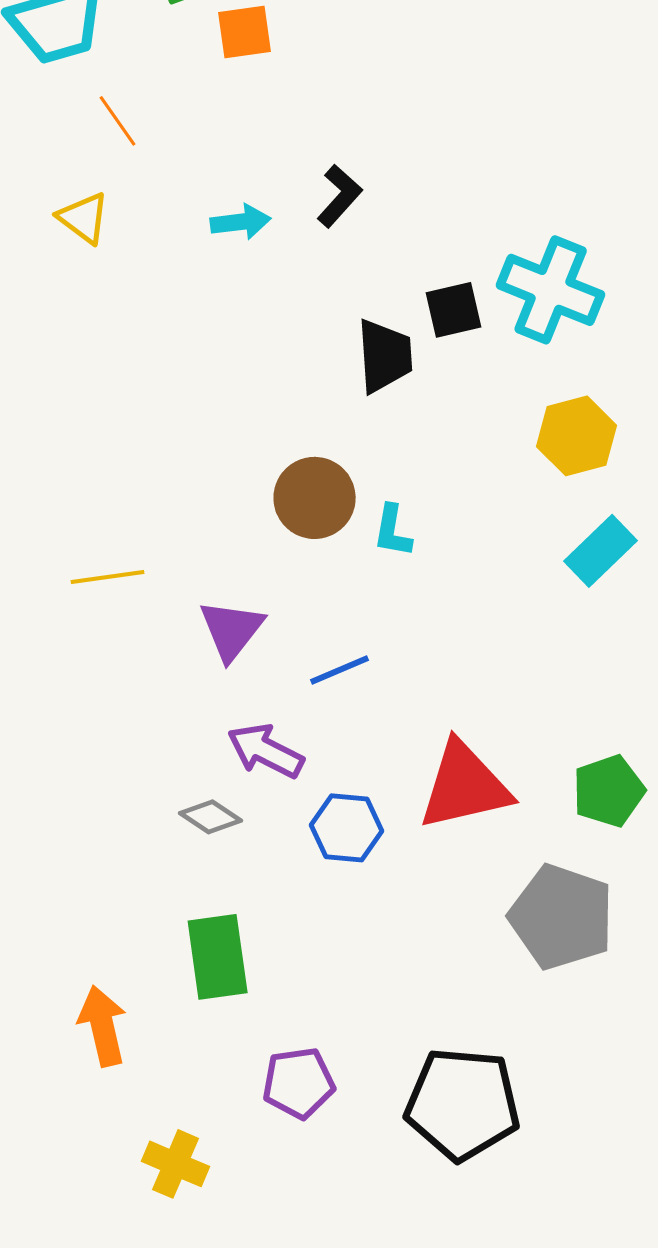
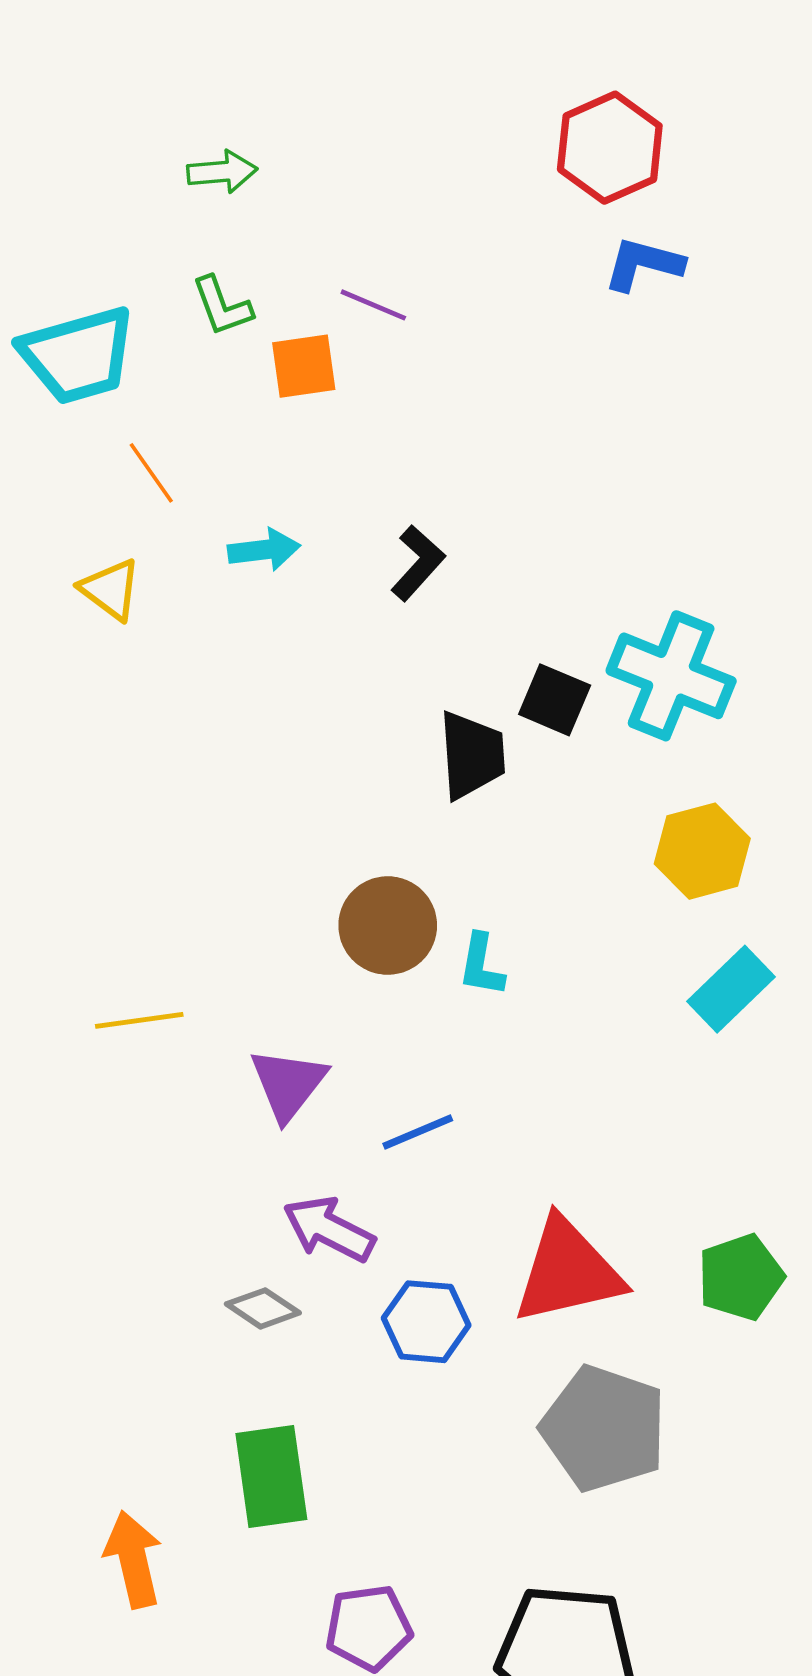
cyan arrow: (241, 222) -> (264, 550), moved
black square: (454, 310) -> (555, 700), turned 36
gray pentagon: (562, 917) -> (604, 1428), moved

